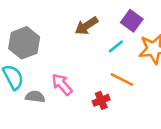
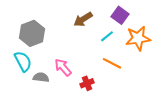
red cross: (101, 100) -> (87, 83), moved

